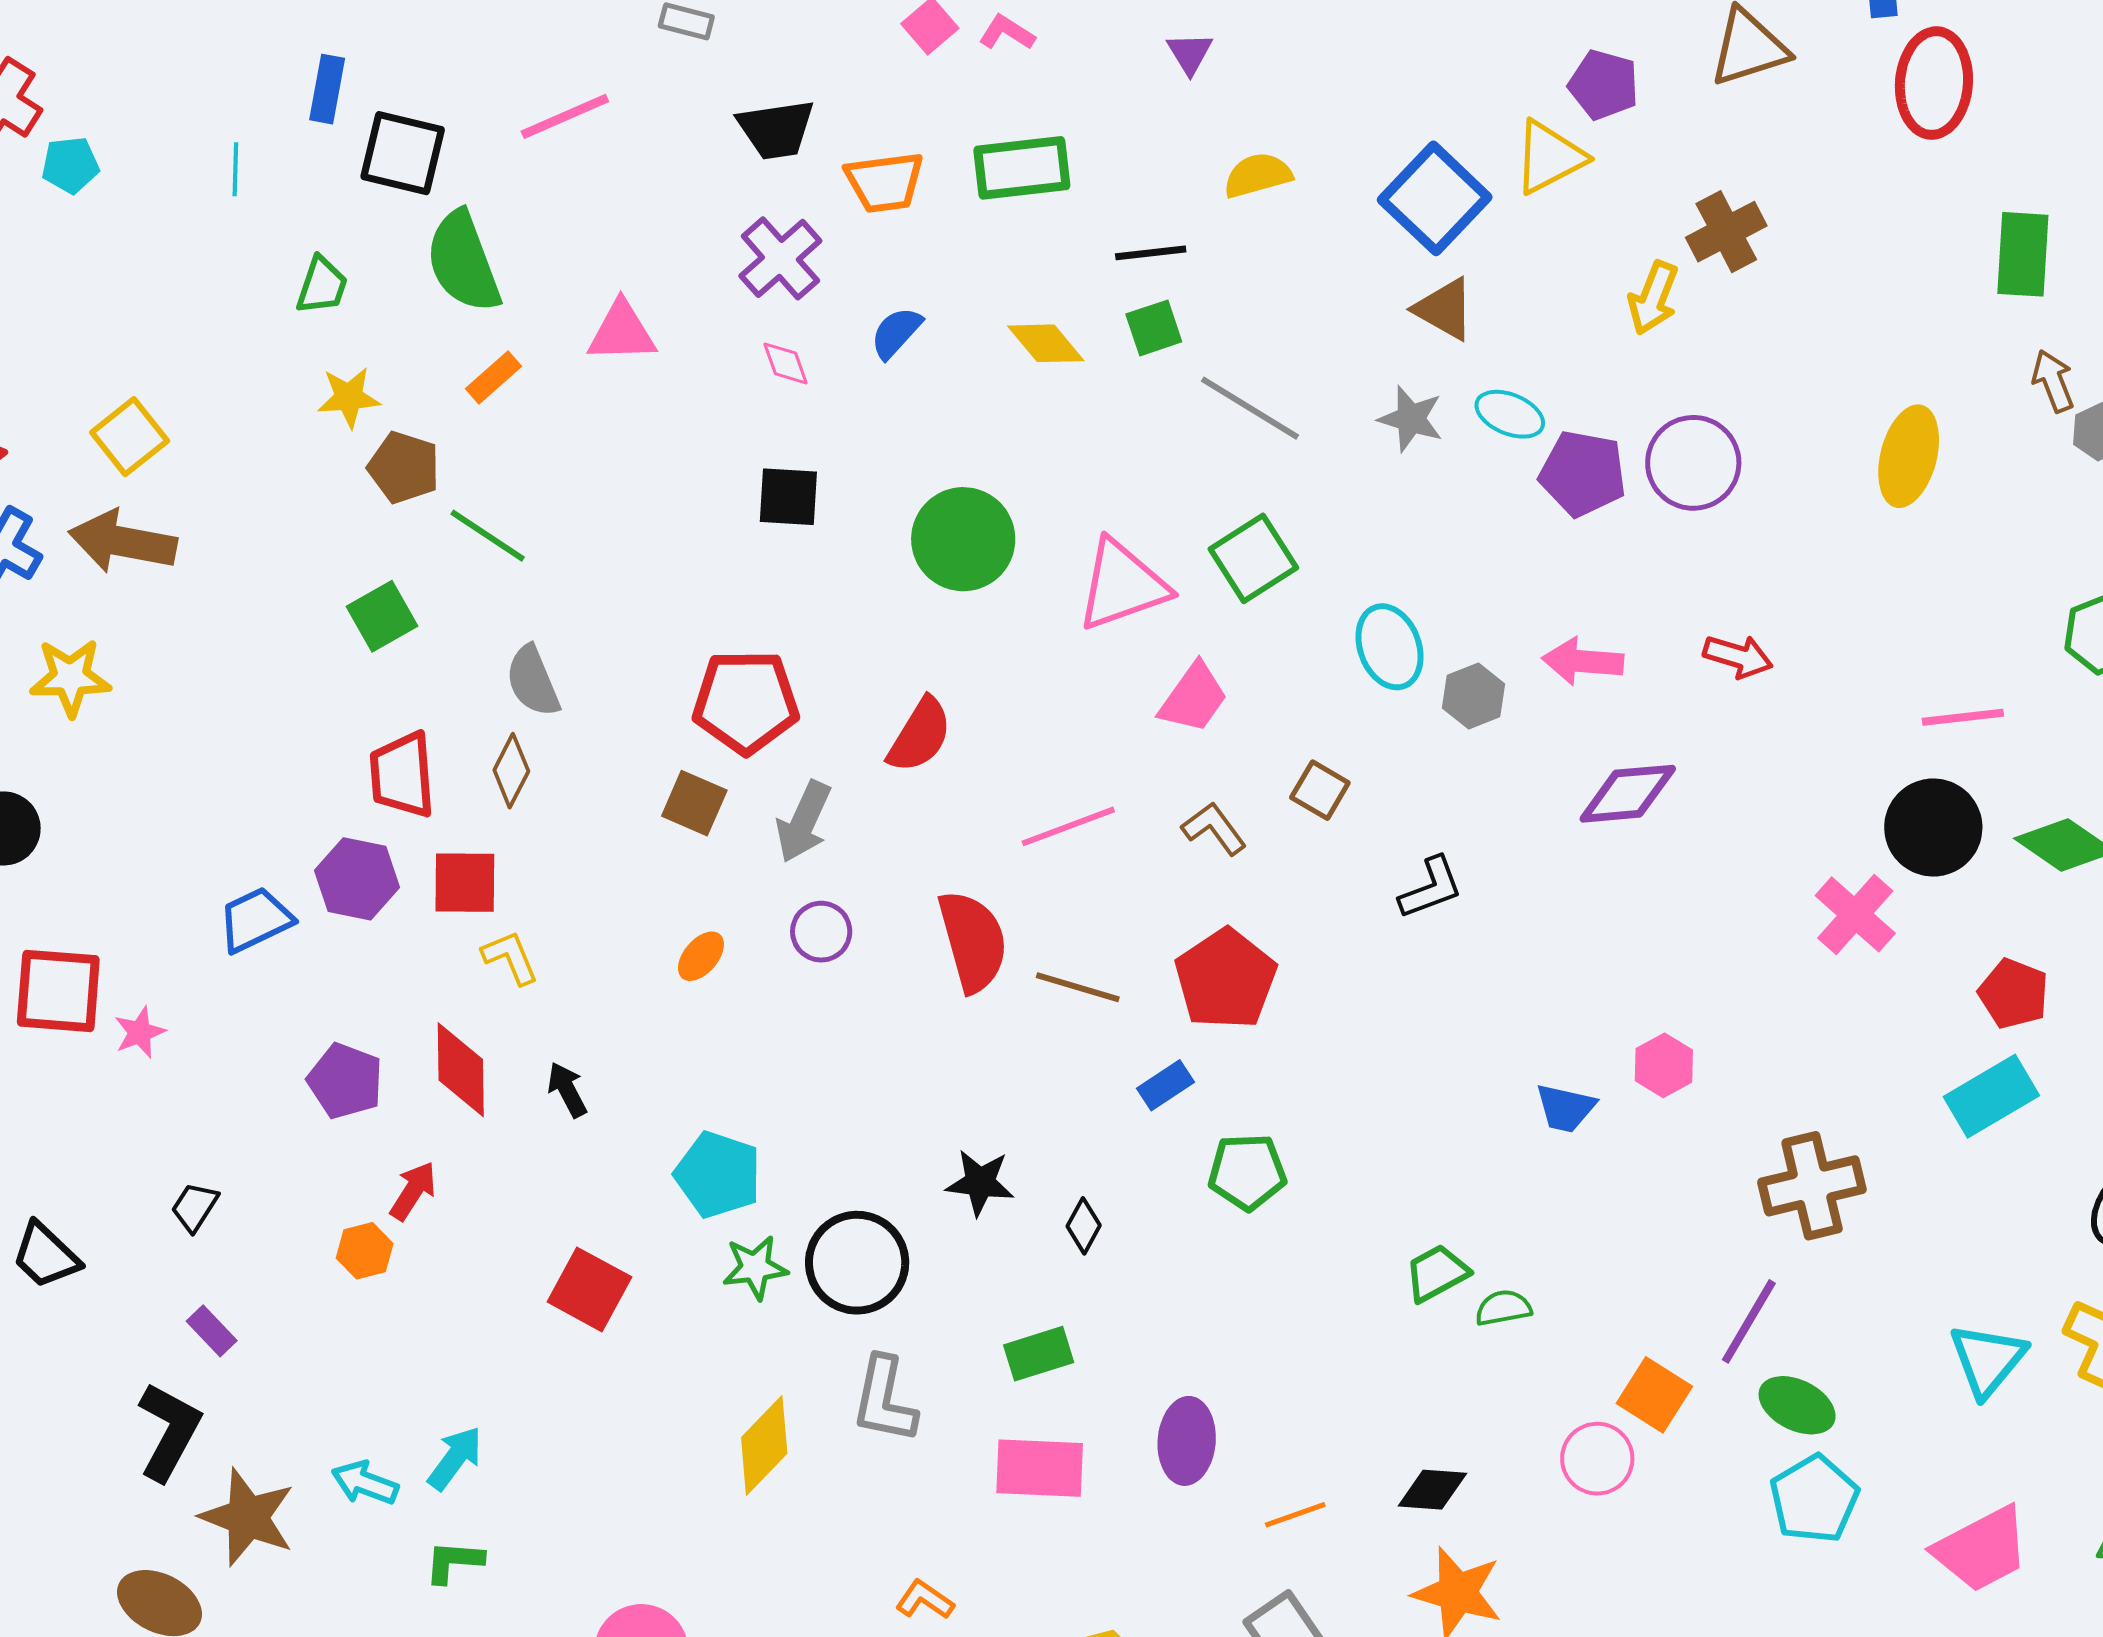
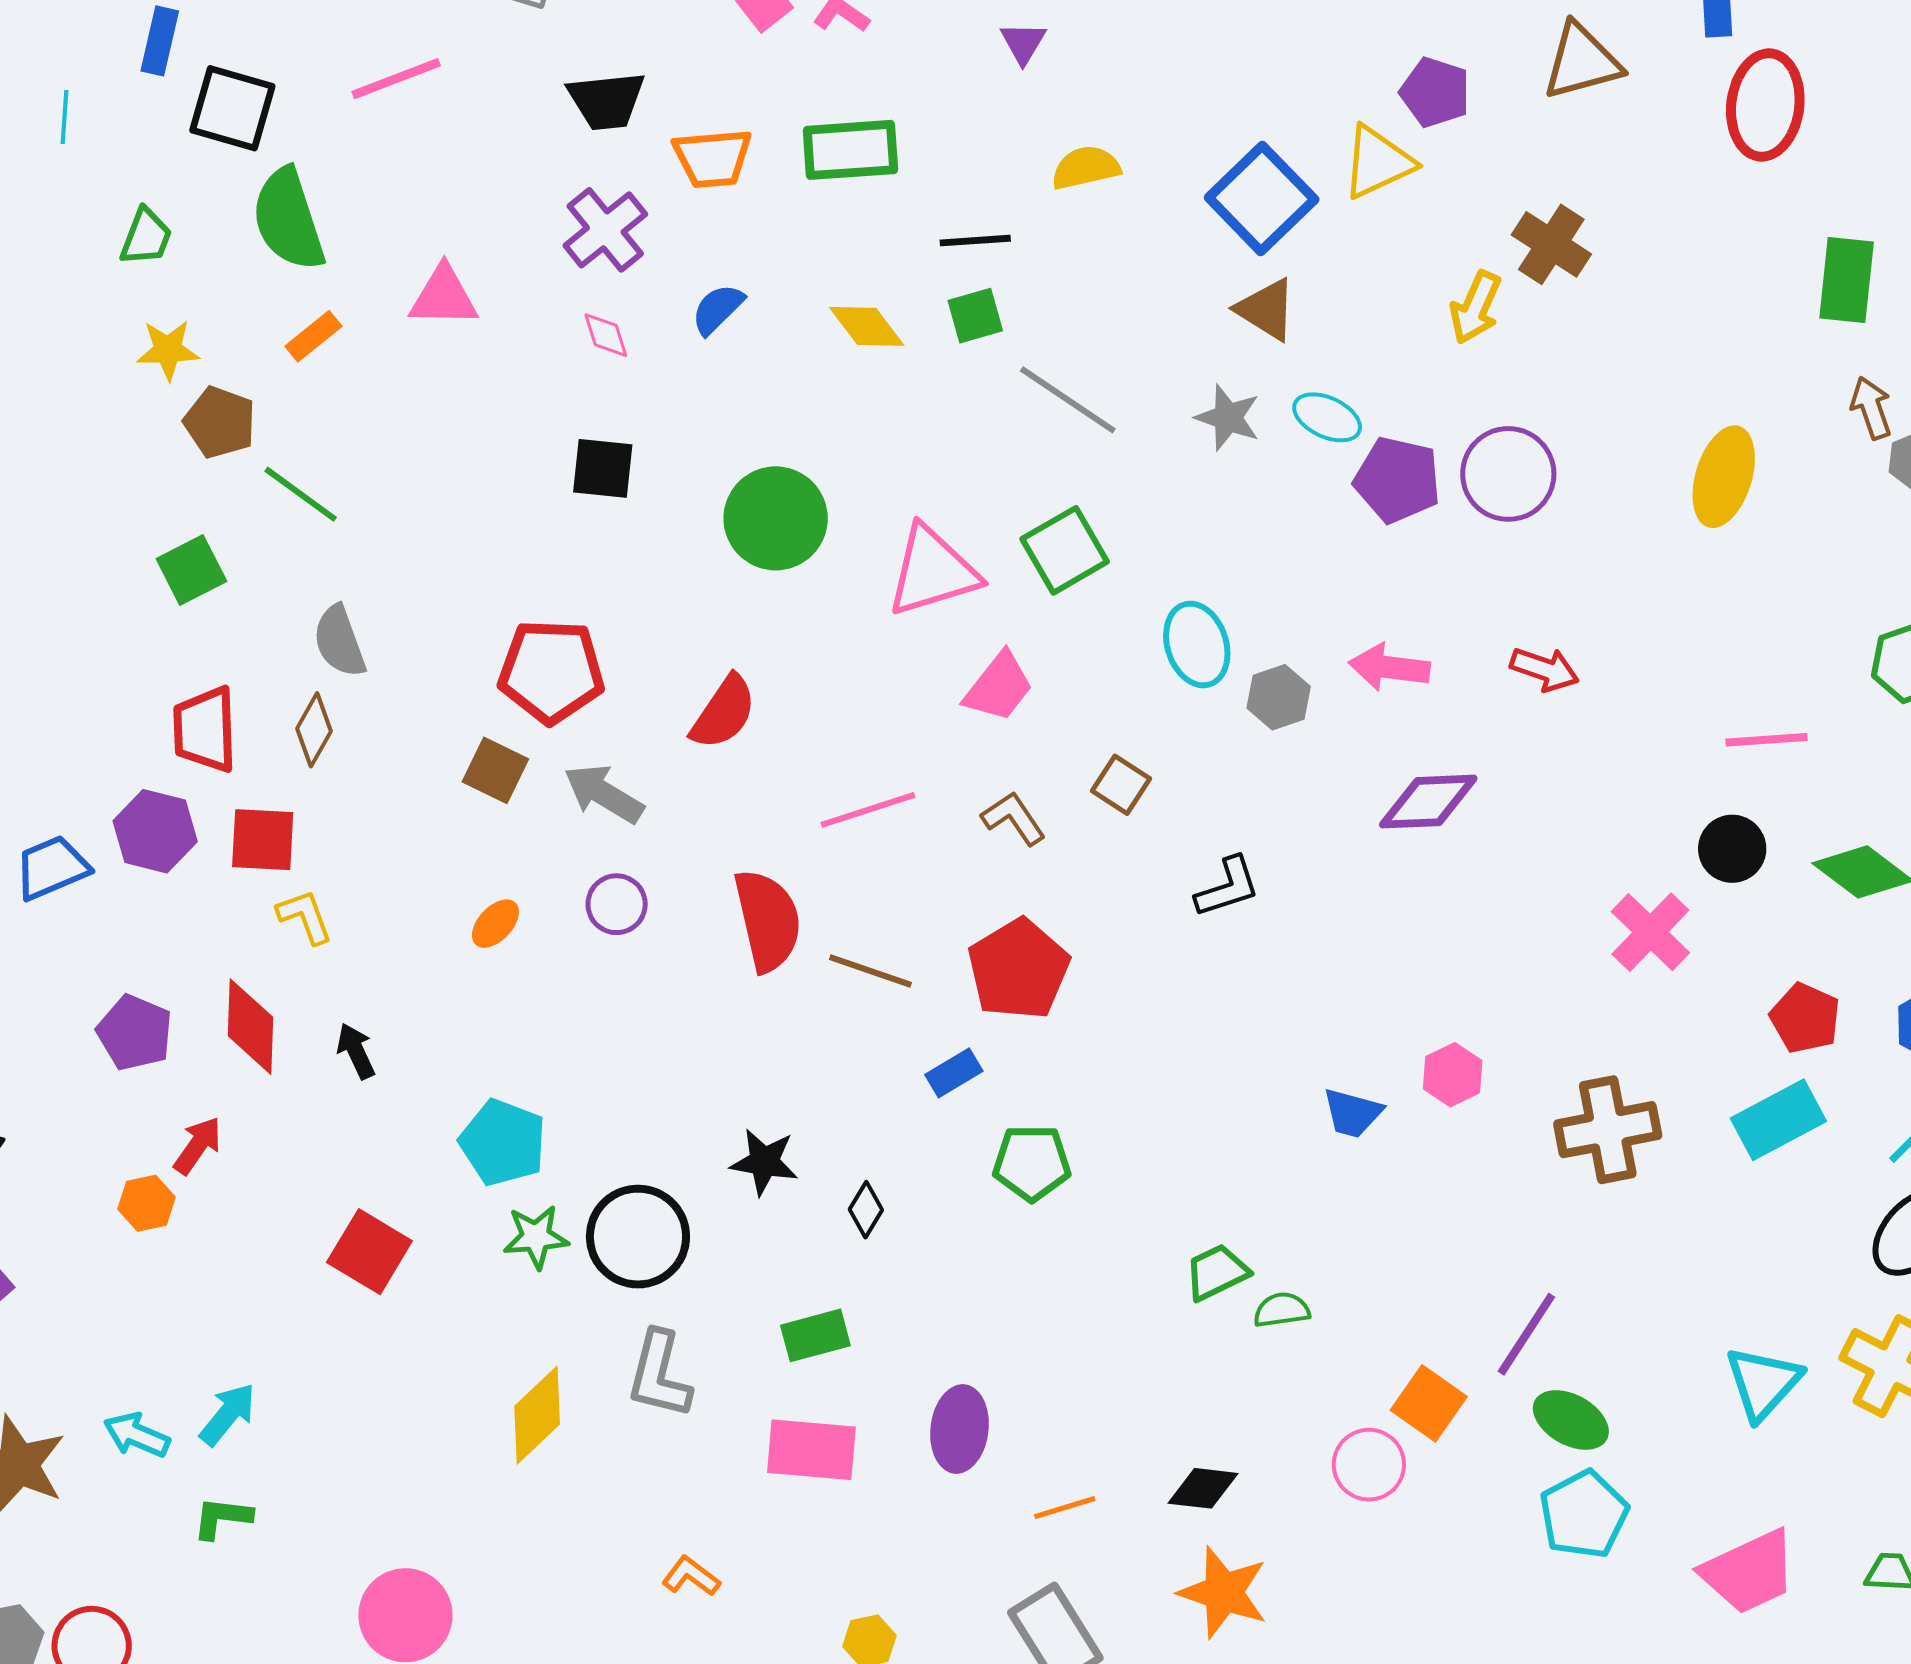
brown cross: (1726, 232) -> (1551, 244), turned -32
gray arrow: (804, 822) -> (604, 794), turned 94
black circle: (1933, 828) -> (1732, 849), size x0.7
brown cross: (1812, 1186) -> (1608, 1130), moved

